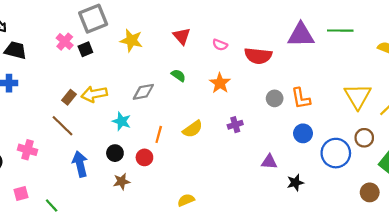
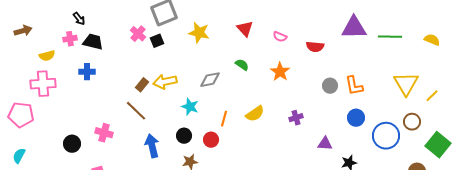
green line: (340, 31) -> (390, 37), moved
red semicircle: (258, 56) -> (315, 47), size x0.7
purple cross: (235, 125) -> (296, 118), moved

